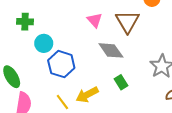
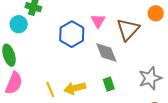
cyan circle: (44, 43) -> (19, 24), moved
blue hexagon: (61, 64) -> (72, 34), moved

